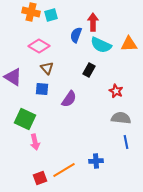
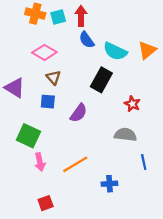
red arrow: (93, 22) -> (81, 16), moved
blue semicircle: (76, 35) -> (87, 40), turned -56
orange triangle: (129, 44) -> (147, 50), turned -36
black rectangle: (89, 70) -> (101, 80), size x1.5
gray semicircle: (121, 118) -> (125, 135), moved
orange line: (64, 170) -> (75, 164), moved

